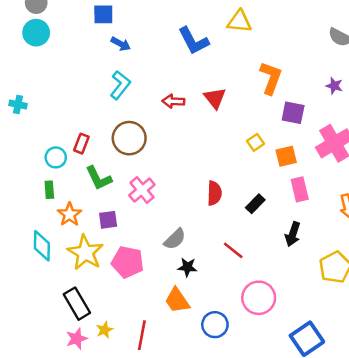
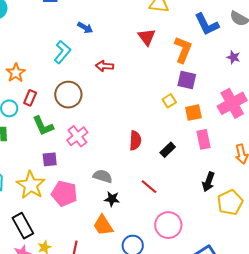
blue L-shape: (194, 41) -> (207, 24), moved
blue arrow: (121, 44) -> (85, 28), moved
red triangle: (215, 98) -> (147, 37), moved
purple square: (293, 113) -> (187, 80), moved
orange star: (70, 214) -> (16, 73), moved
black arrow: (293, 234) -> (208, 182), moved
gray semicircle: (175, 239) -> (103, 176), turned -120

